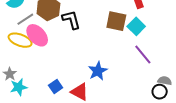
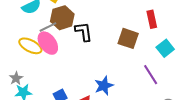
gray line: (25, 19) -> (48, 27), moved
cyan square: (136, 26) -> (165, 48), moved

